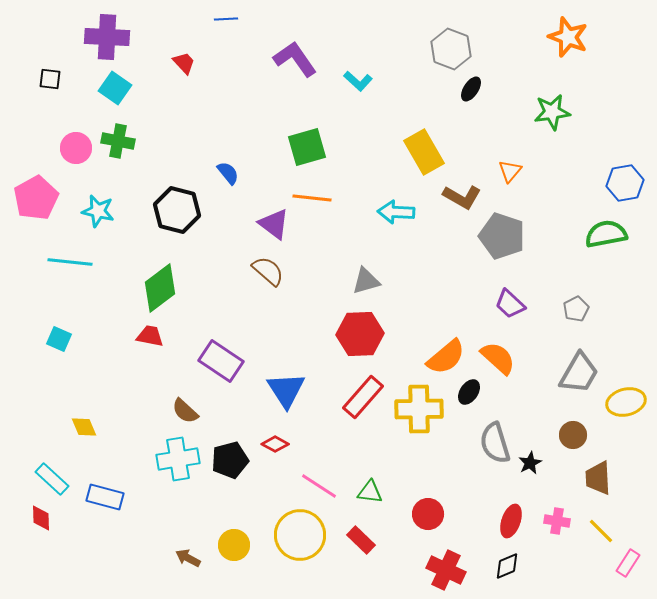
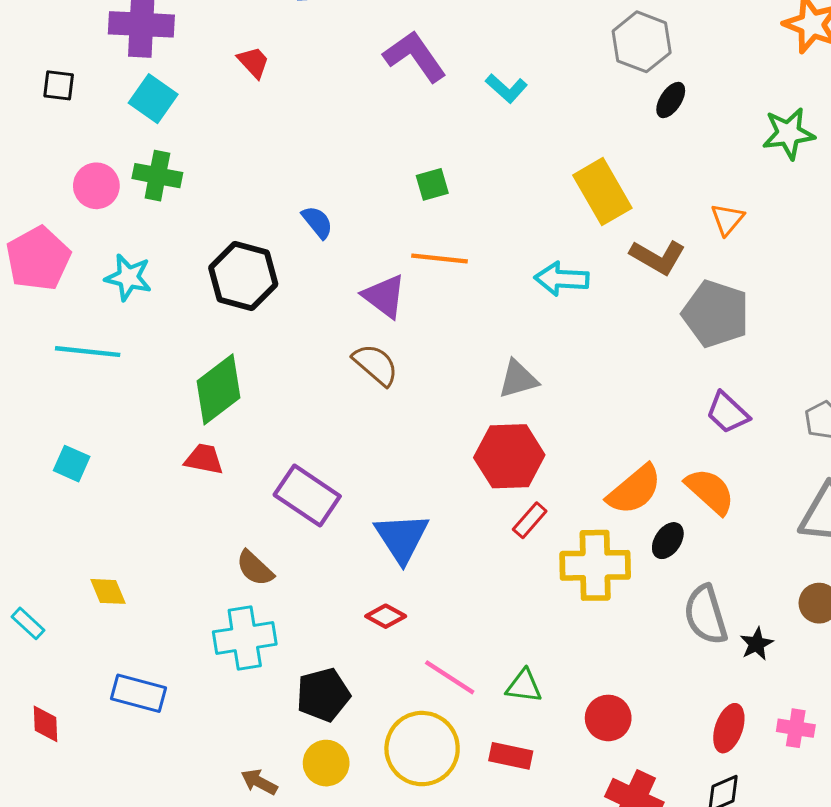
green square: (307, 147) -> (432, 184), size x0.6
red rectangle: (363, 397) -> (530, 520), moved, size x0.6
black pentagon: (230, 460) -> (323, 695), moved
cyan rectangle: (52, 479) -> (28, 623), moved, size x0.7
red rectangle: (361, 540) -> (511, 756), turned -32

